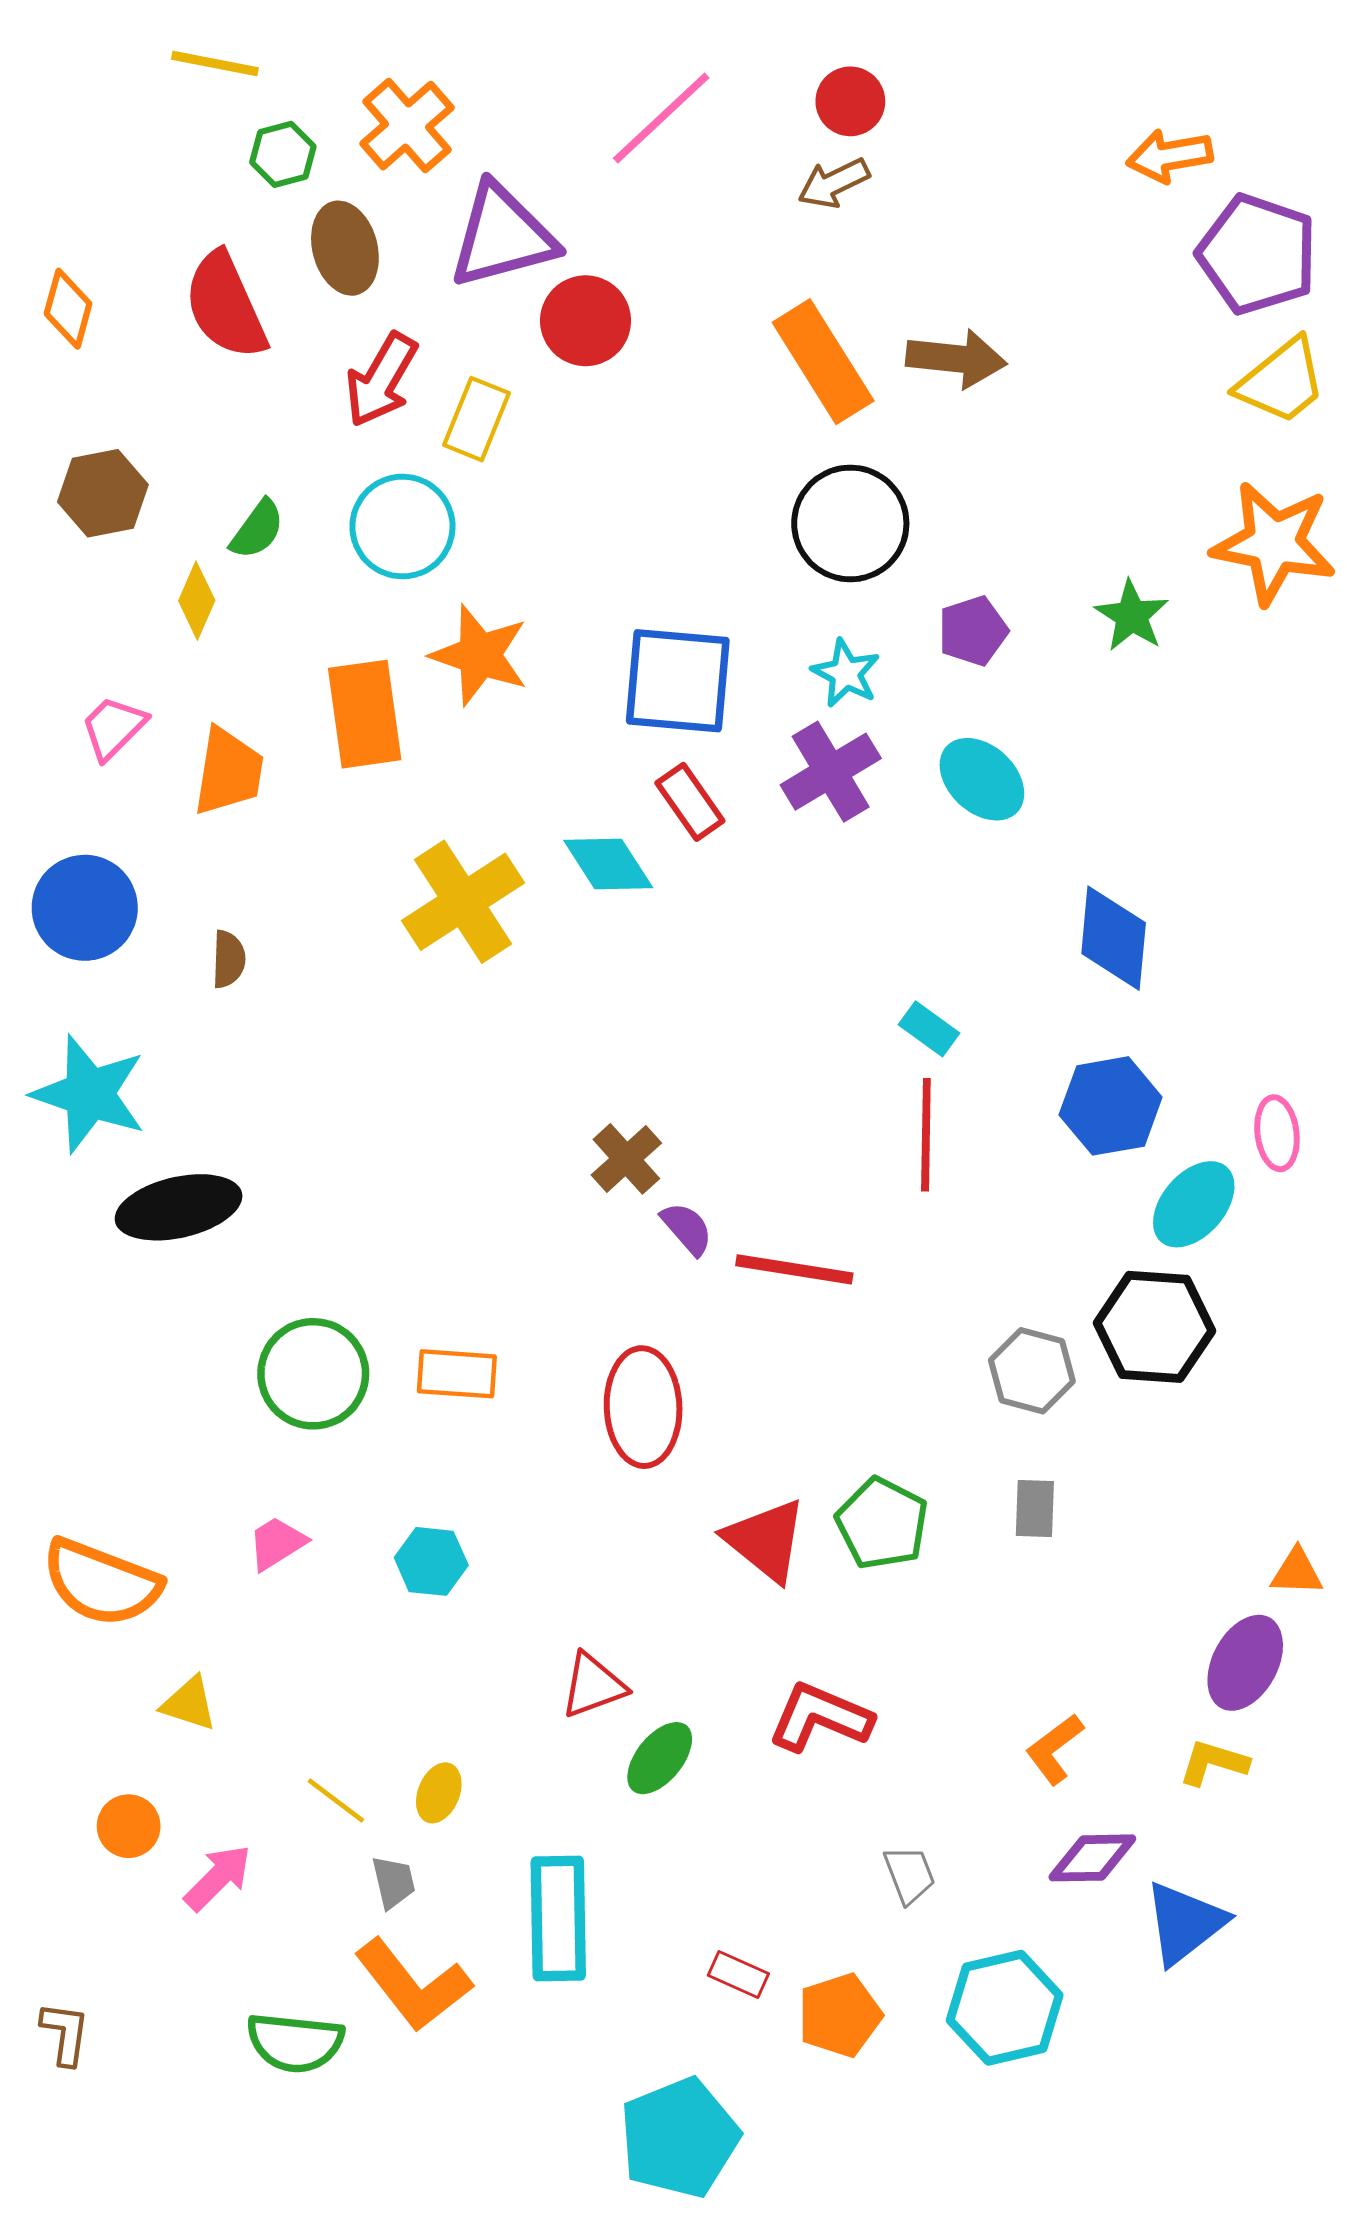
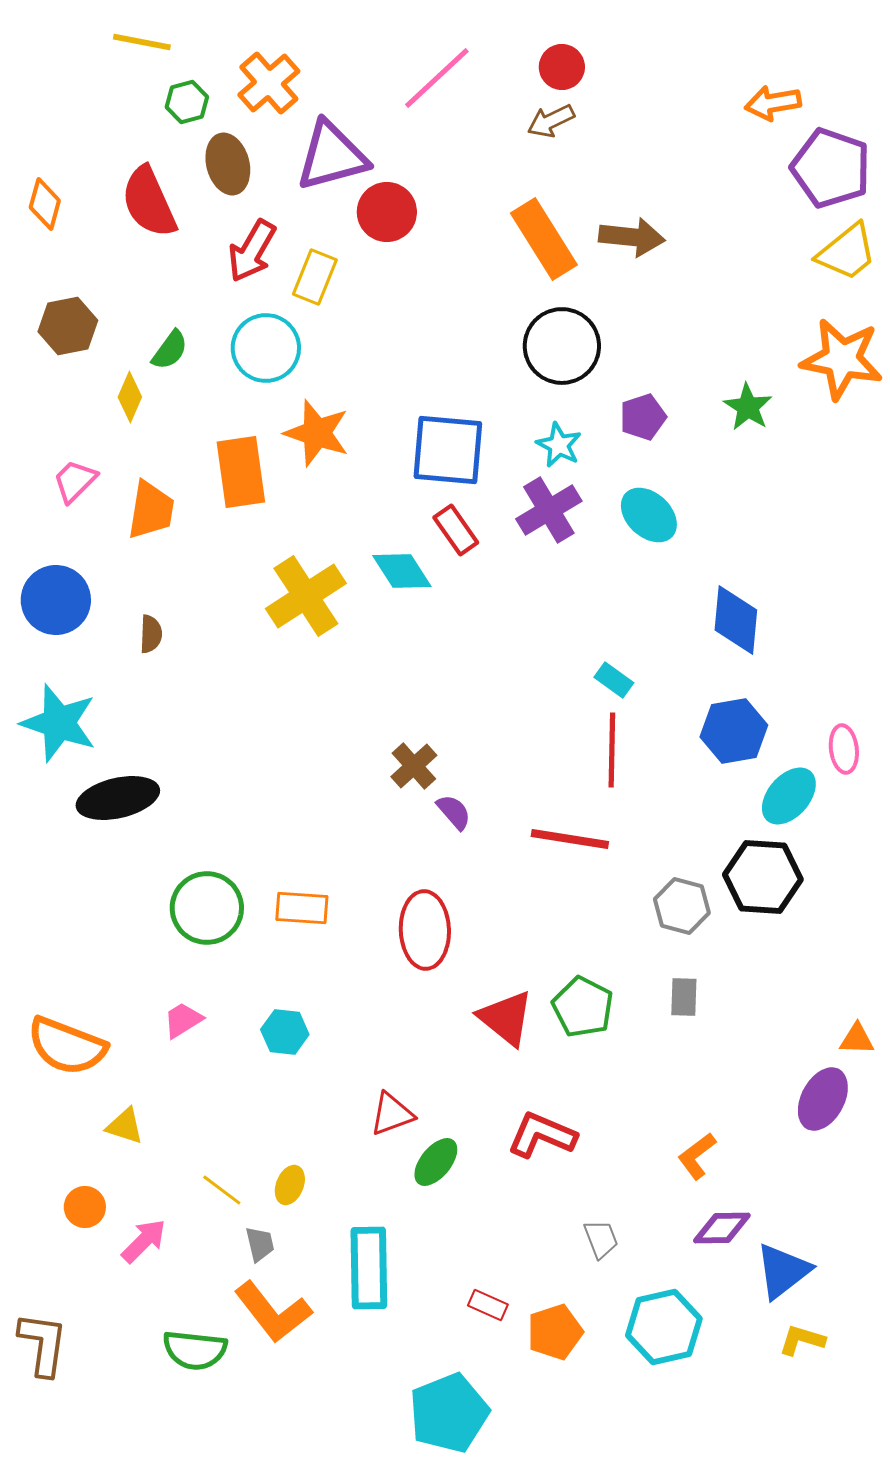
red line: (794, 1269) -> (570, 839), moved
yellow L-shape: (1213, 1763) -> (802, 1340), moved
brown L-shape: (65, 2033) -> (43, 1344), size x1.5

